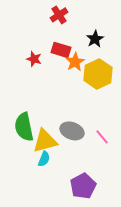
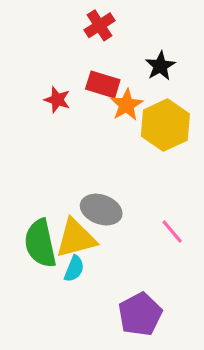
green semicircle: (24, 127) -> (40, 243), moved
gray ellipse: (72, 131) -> (101, 210), moved

